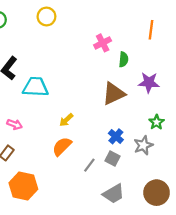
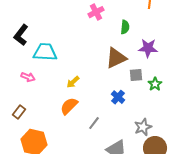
pink cross: (103, 43) -> (96, 12), moved
pink arrow: (15, 124) -> (28, 77), moved
gray star: (143, 145) -> (143, 127), moved
gray square: (113, 158) -> (136, 75), moved, turned -32

